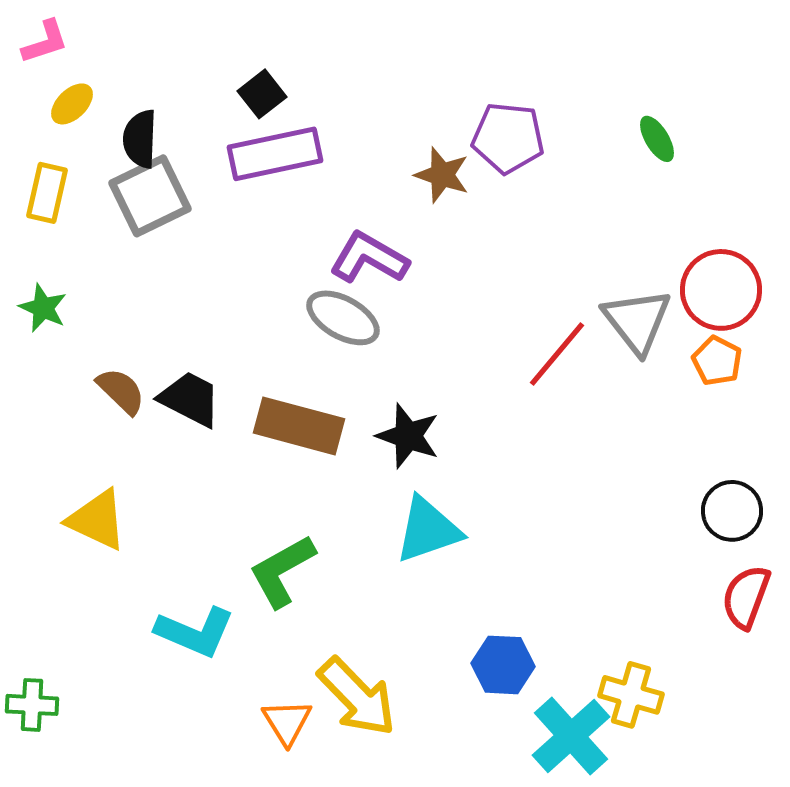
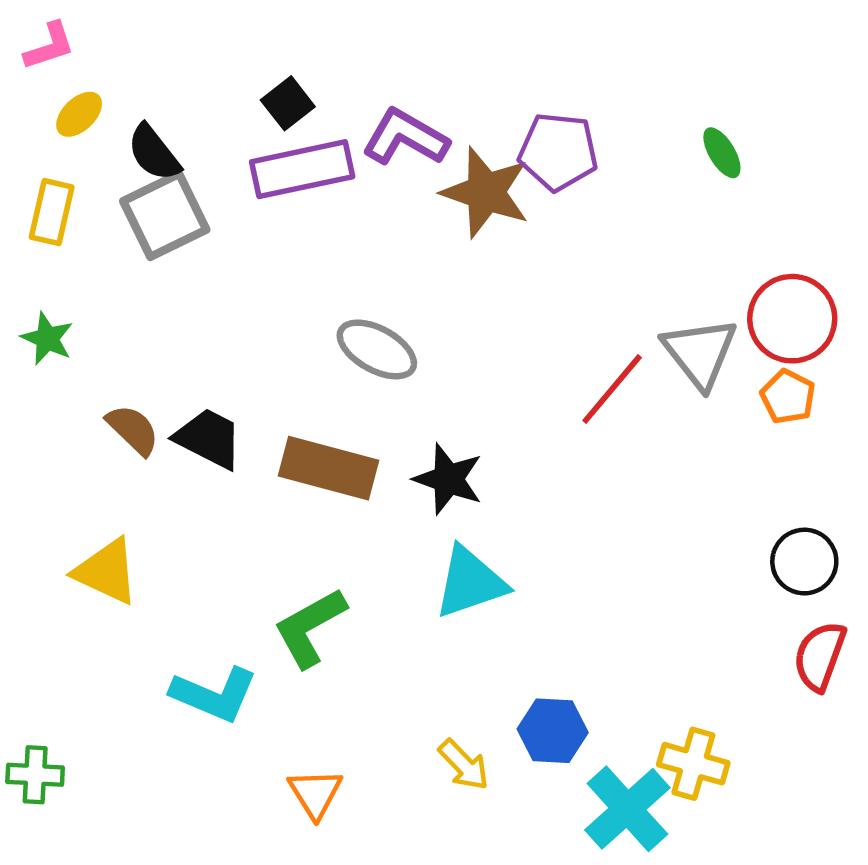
black semicircle: (140, 139) -> (154, 153), turned -40
brown star: (442, 175) -> (486, 192), size x1.5
purple L-shape: (369, 258) -> (405, 137), moved
yellow arrow: (357, 697) -> (464, 765), moved, size x0.6

